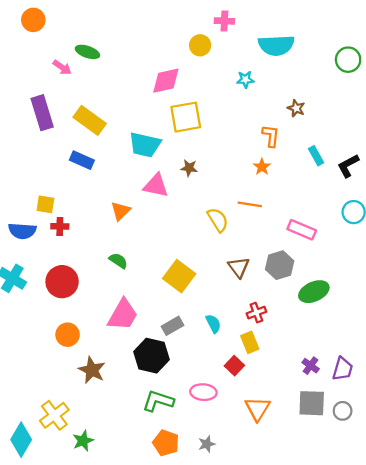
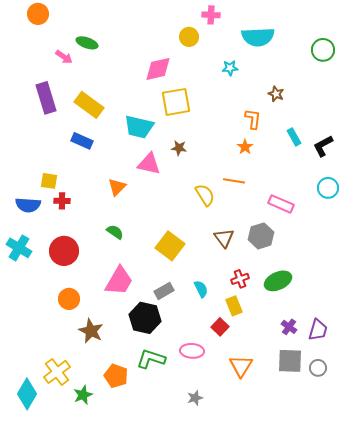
green ellipse: (314, 292) -> (278, 281), moved
orange pentagon: (166, 443) -> (116, 376), moved

